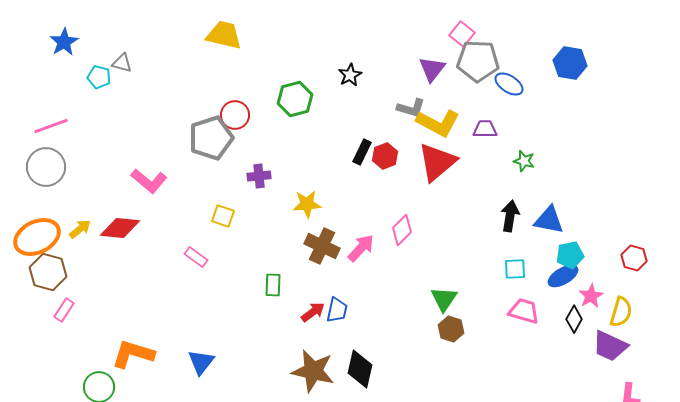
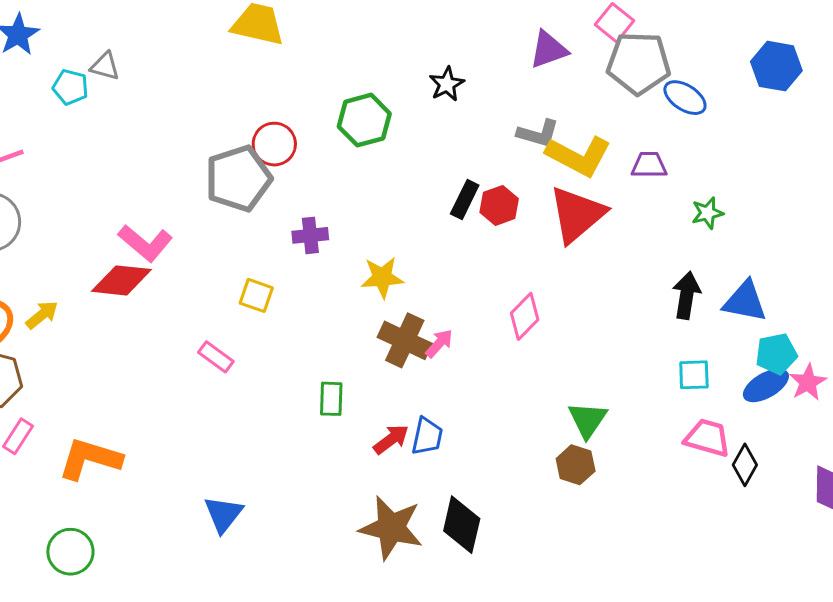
purple triangle: (432, 69) -> (549, 50), moved, turned 32
green star: (524, 161) -> (707, 213), turned -30
red diamond: (120, 228) -> (121, 280), moved
pink arrow: (361, 248) -> (439, 343), moved, size x0.7
pink star: (591, 296) -> (808, 382), moved
black diamond: (574, 319) -> (745, 465), moved
brown hexagon: (451, 329) -> (576, 465), moved
orange L-shape: (133, 354) -> (90, 459), moved

